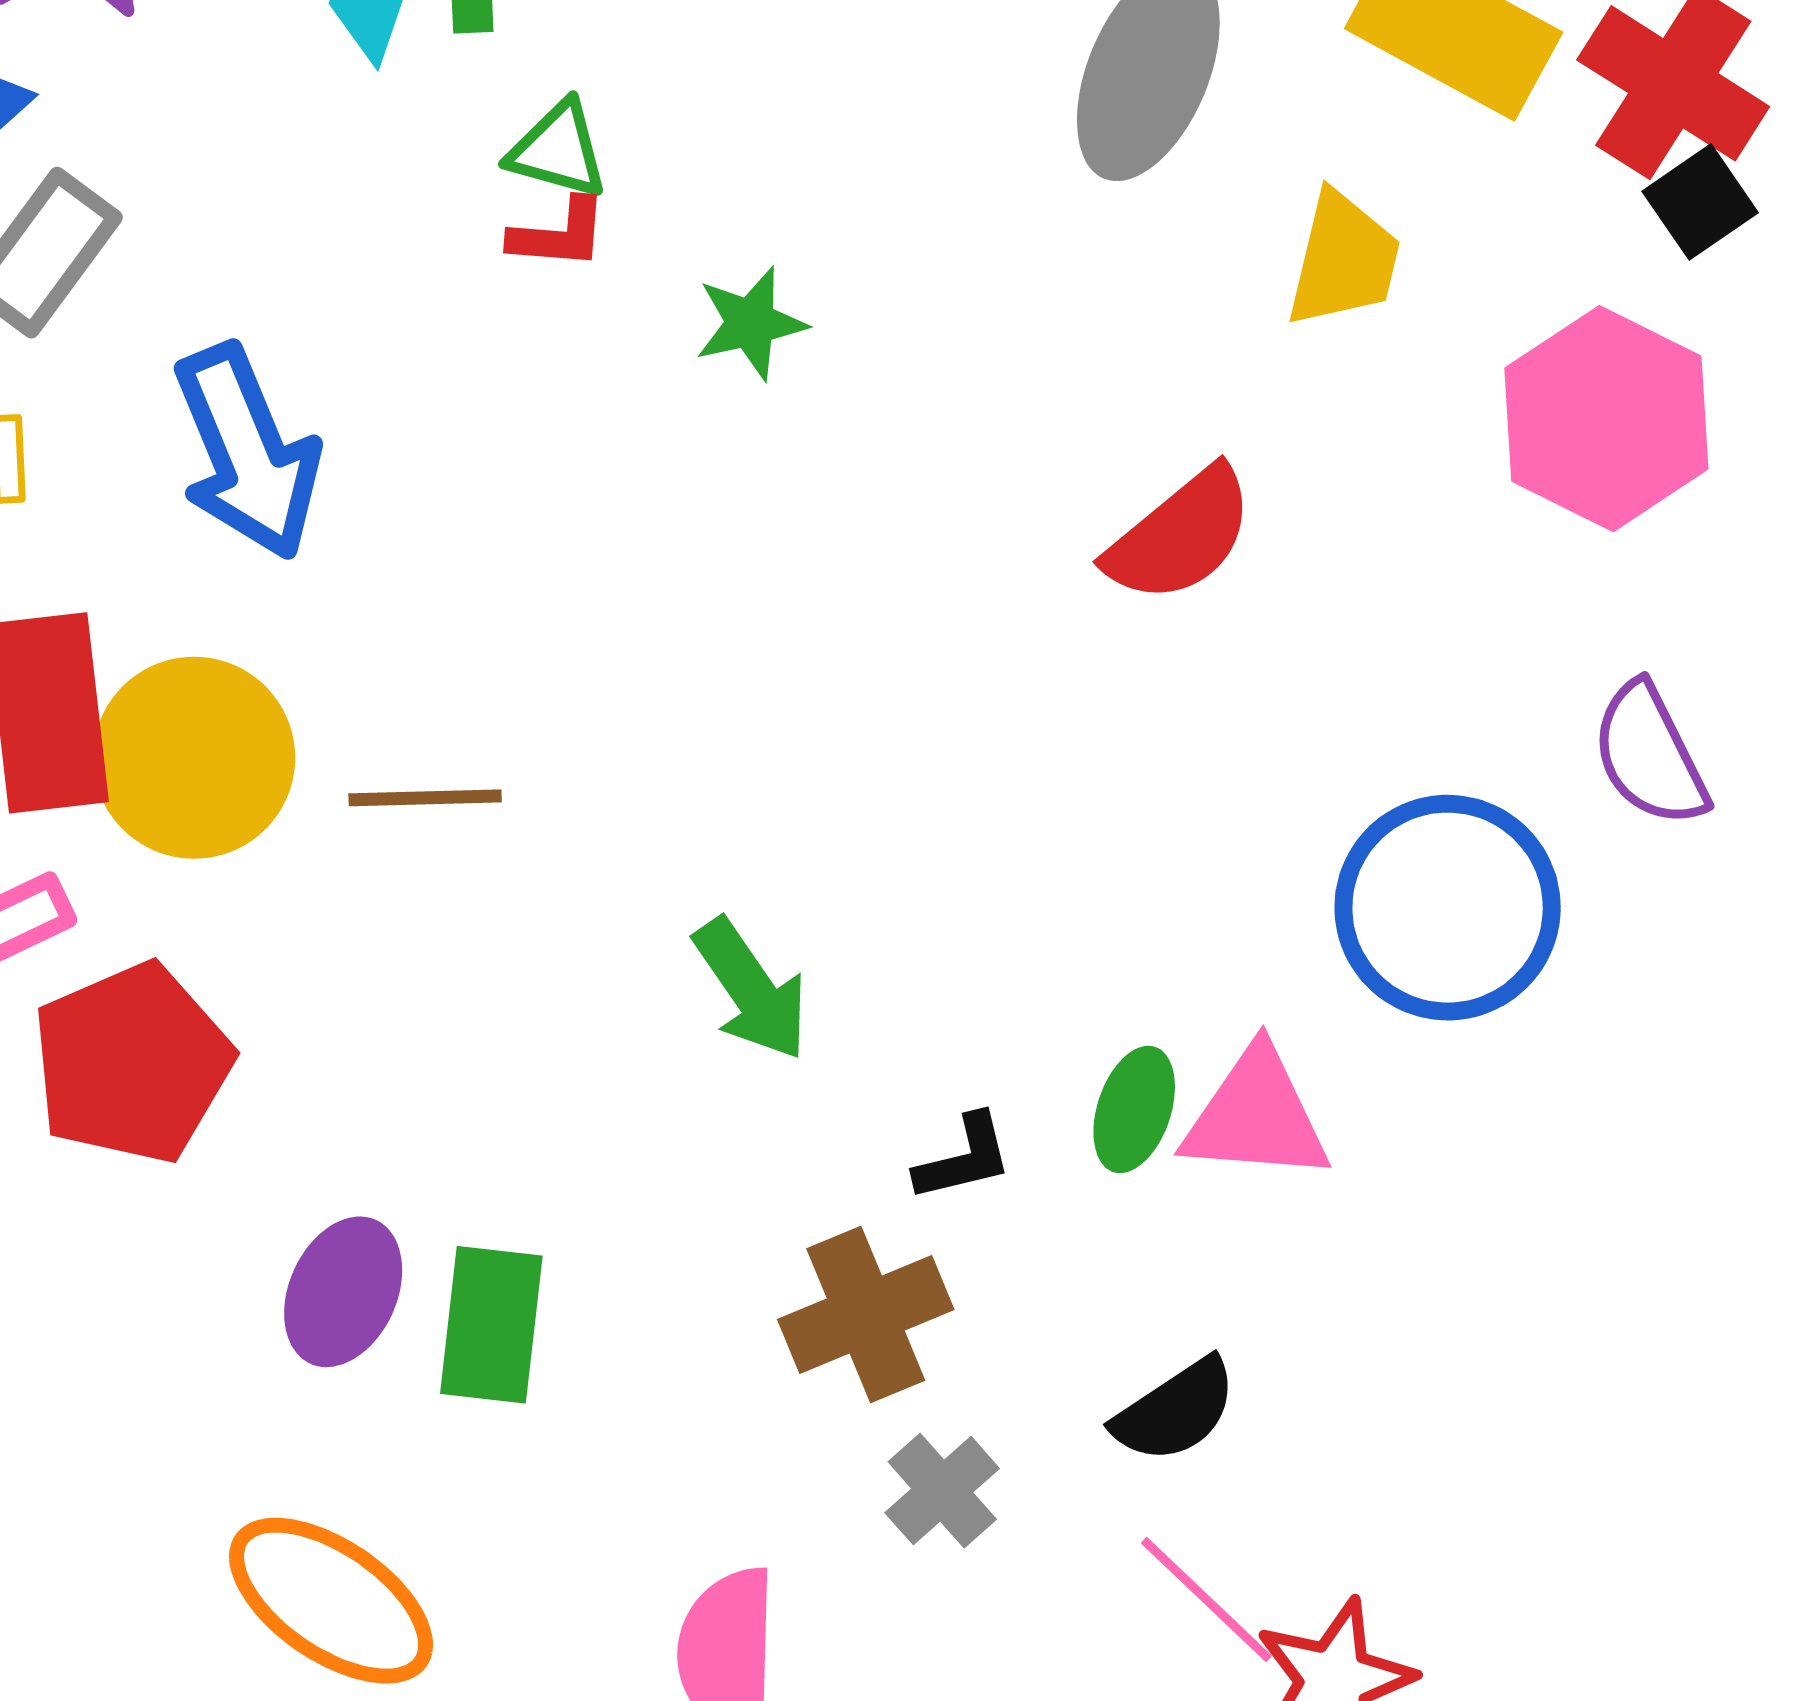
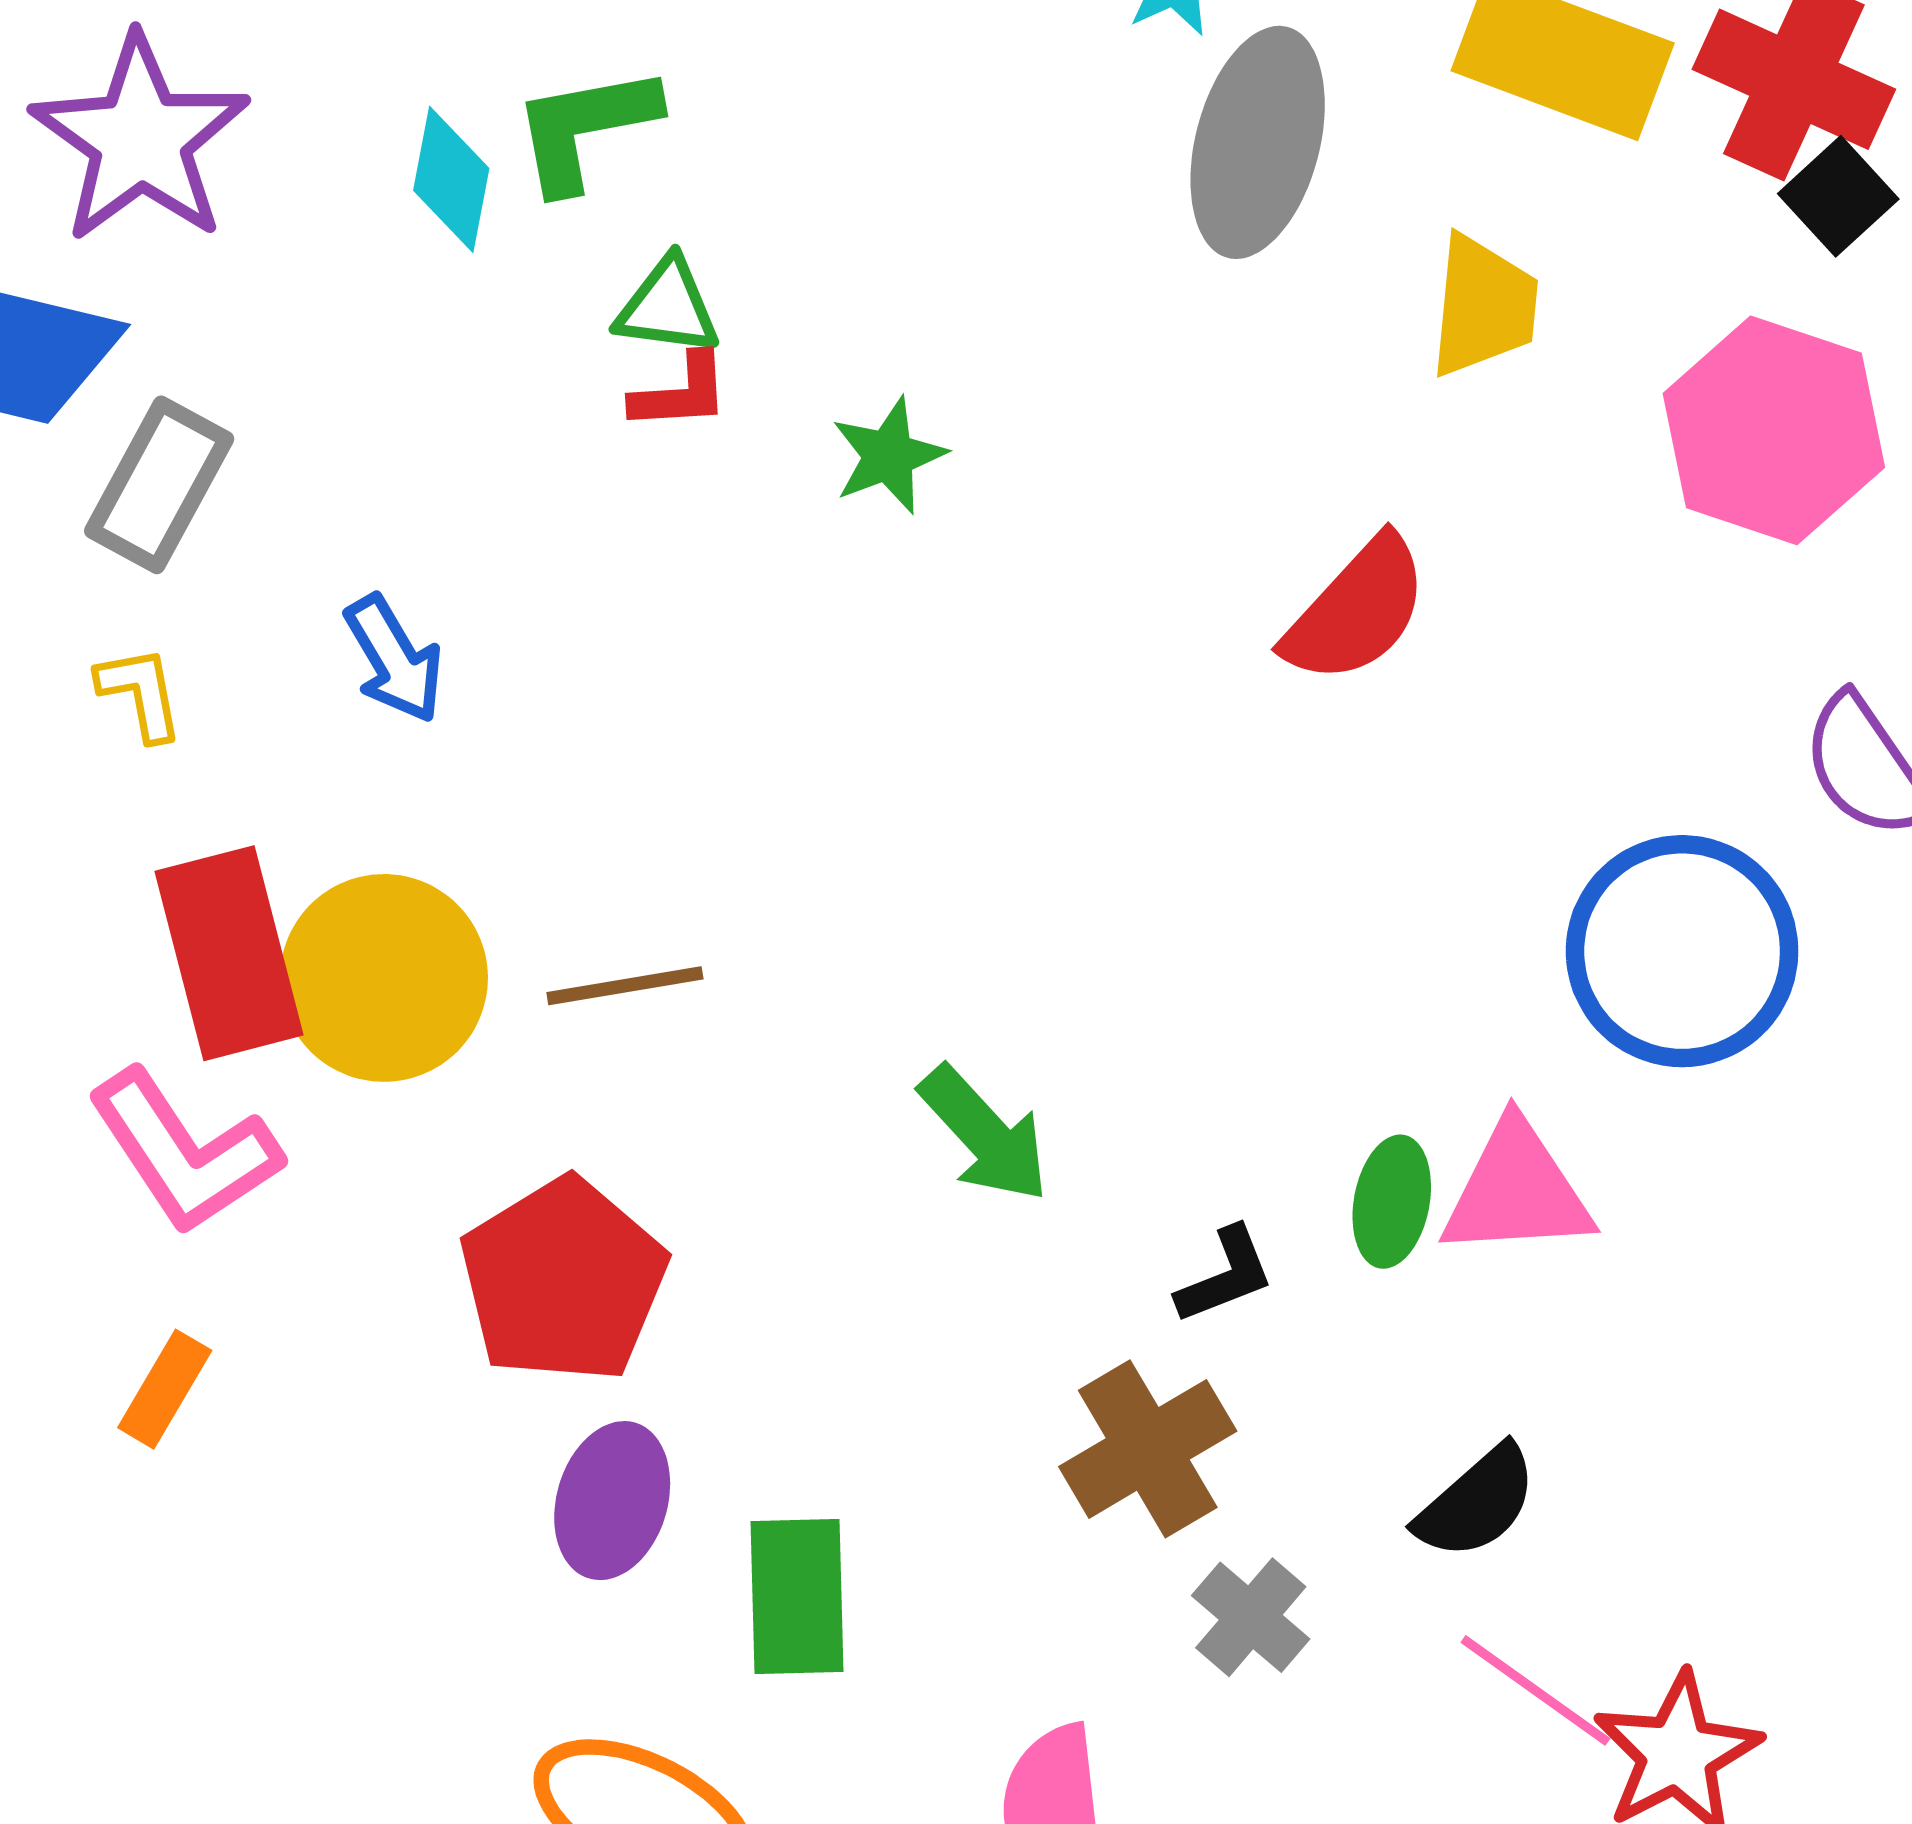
blue arrow: (247, 452) -> (394, 659), size x0.6
red pentagon: (132, 1063) -> (563, 1280), moved
green rectangle: (491, 1325) -> (797, 1596), moved

